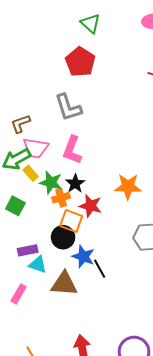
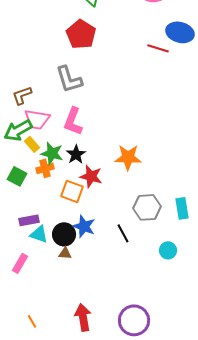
orange cross: (61, 198) -> (45, 168), moved
black circle: (63, 237) -> (64, 234), moved
black line: (100, 269) -> (123, 233), moved
brown triangle: (64, 284) -> (65, 253), size x0.5

